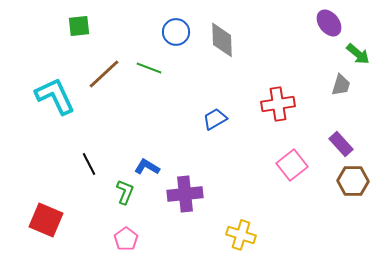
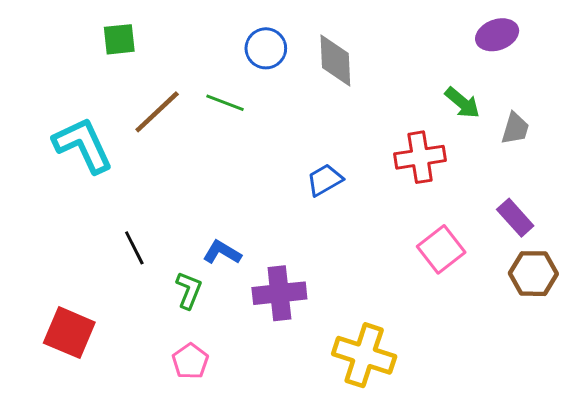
purple ellipse: (329, 23) -> (497, 35), turned -72
green arrow: (358, 54) -> (462, 103), moved
yellow cross: (241, 235) -> (364, 355), size x1.4

